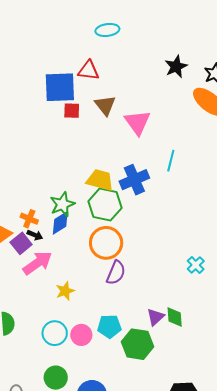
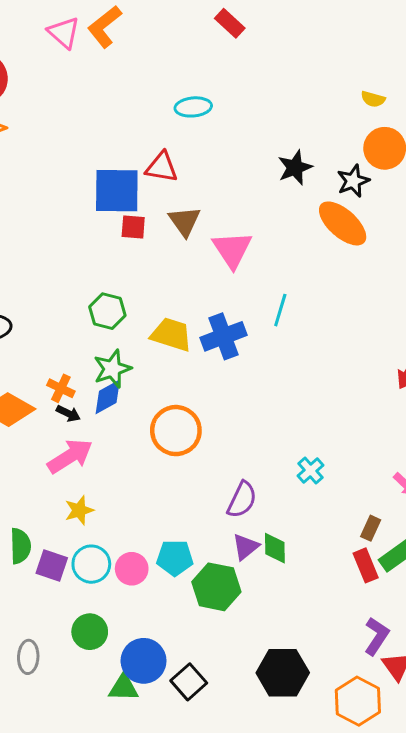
green hexagon: (105, 205) -> (107, 311), moved, size x0.7
purple square: (21, 243) -> (52, 565), moved, turned -35
purple semicircle: (116, 273) -> (242, 500), moved
yellow star: (65, 291) -> (79, 510), moved

